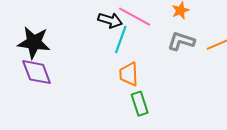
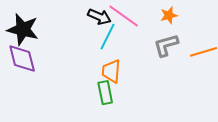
gray L-shape: (181, 41) -> (166, 45), turned -40
green rectangle: (140, 104) -> (105, 93), moved

